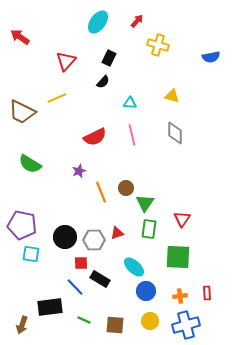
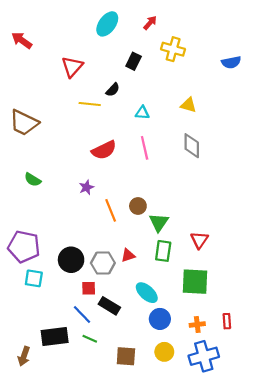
black rectangle: (109, 58) -> (134, 61), moved
yellow line: (57, 98) -> (90, 104), moved, turned 30
green semicircle: (30, 164) -> (33, 180), size x0.7
green line: (84, 320) -> (90, 339), moved

